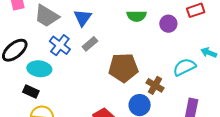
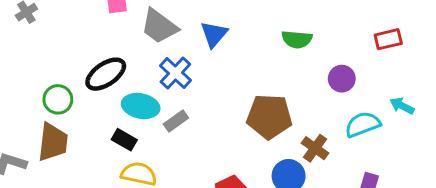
purple circle: (168, 24) -> (342, 79), moved
gray rectangle: (90, 44) -> (176, 121), moved

